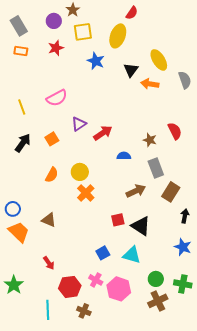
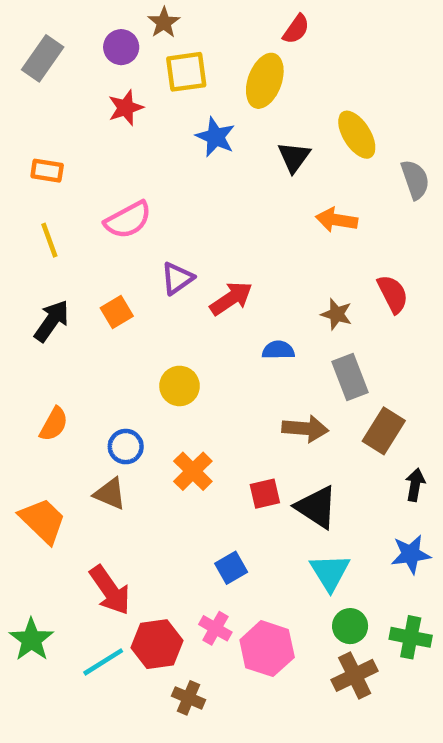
gray rectangle: (19, 26) -> (43, 58), turned 66
orange rectangle: (21, 51) -> (47, 171), moved
orange arrow: (150, 84) -> (337, 220), moved
orange semicircle: (52, 175) -> (54, 424), moved
brown arrow: (136, 191) -> (305, 429), turned 30
orange cross: (86, 193) -> (193, 471), moved
blue circle: (13, 209) -> (126, 447), moved
blue star: (183, 247) -> (411, 554), turned -30
cyan triangle: (132, 255) -> (330, 572), moved, turned 42
red arrow: (49, 263) -> (110, 590), size x1.6
cyan line: (48, 310) -> (103, 662), moved, turned 60

